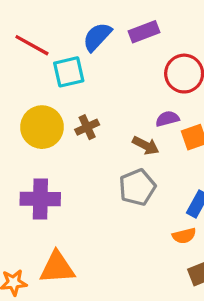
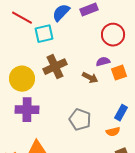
yellow circle: (42, 127) -> (22, 79), moved
brown cross: (87, 127) -> (55, 67), size x1.6
gray pentagon: (137, 187) -> (80, 120), moved, turned -30

